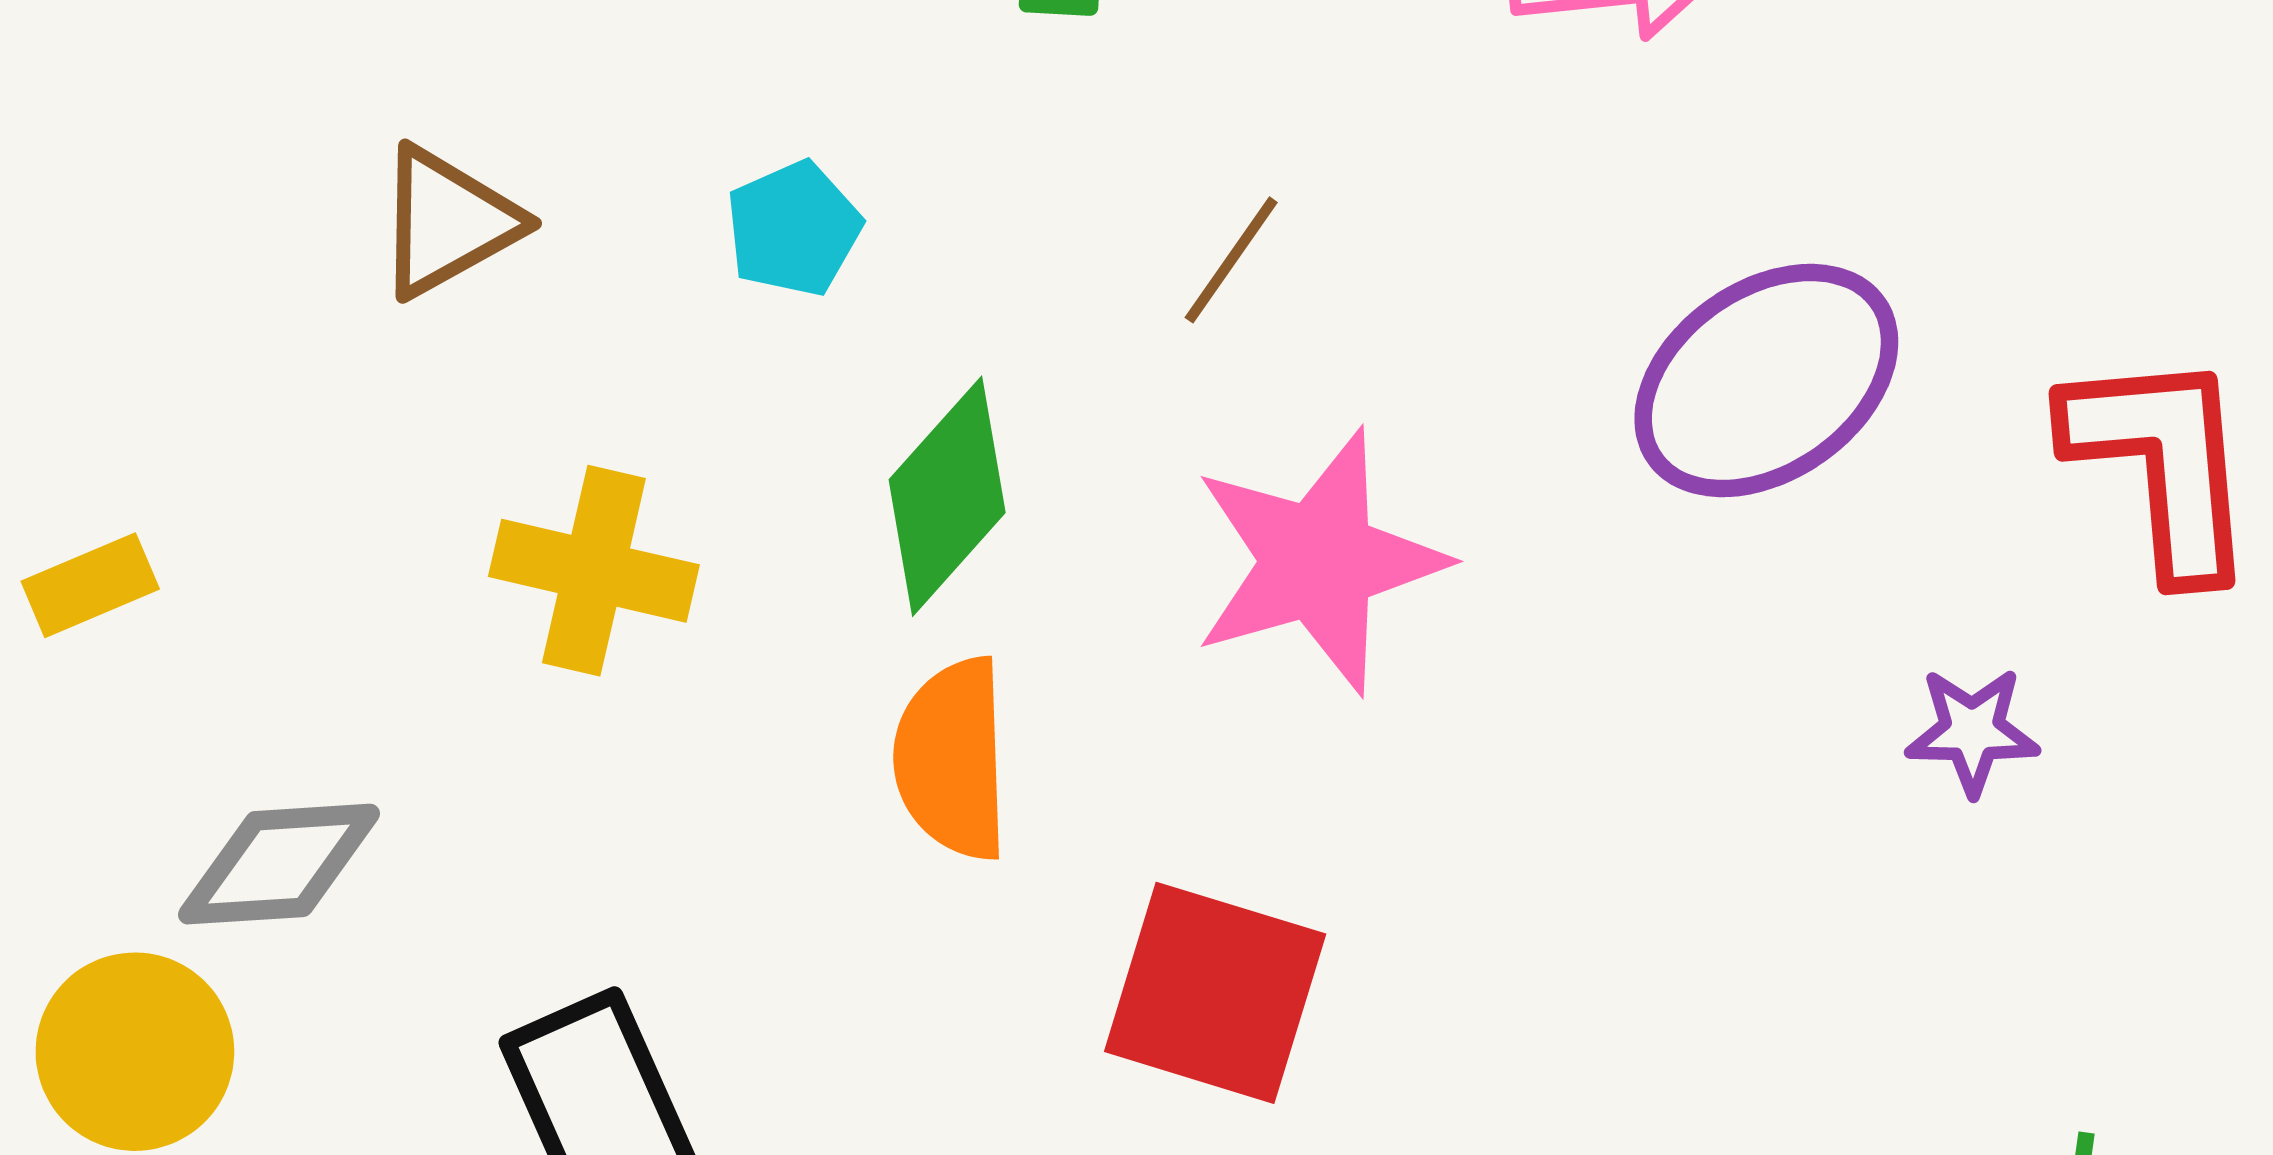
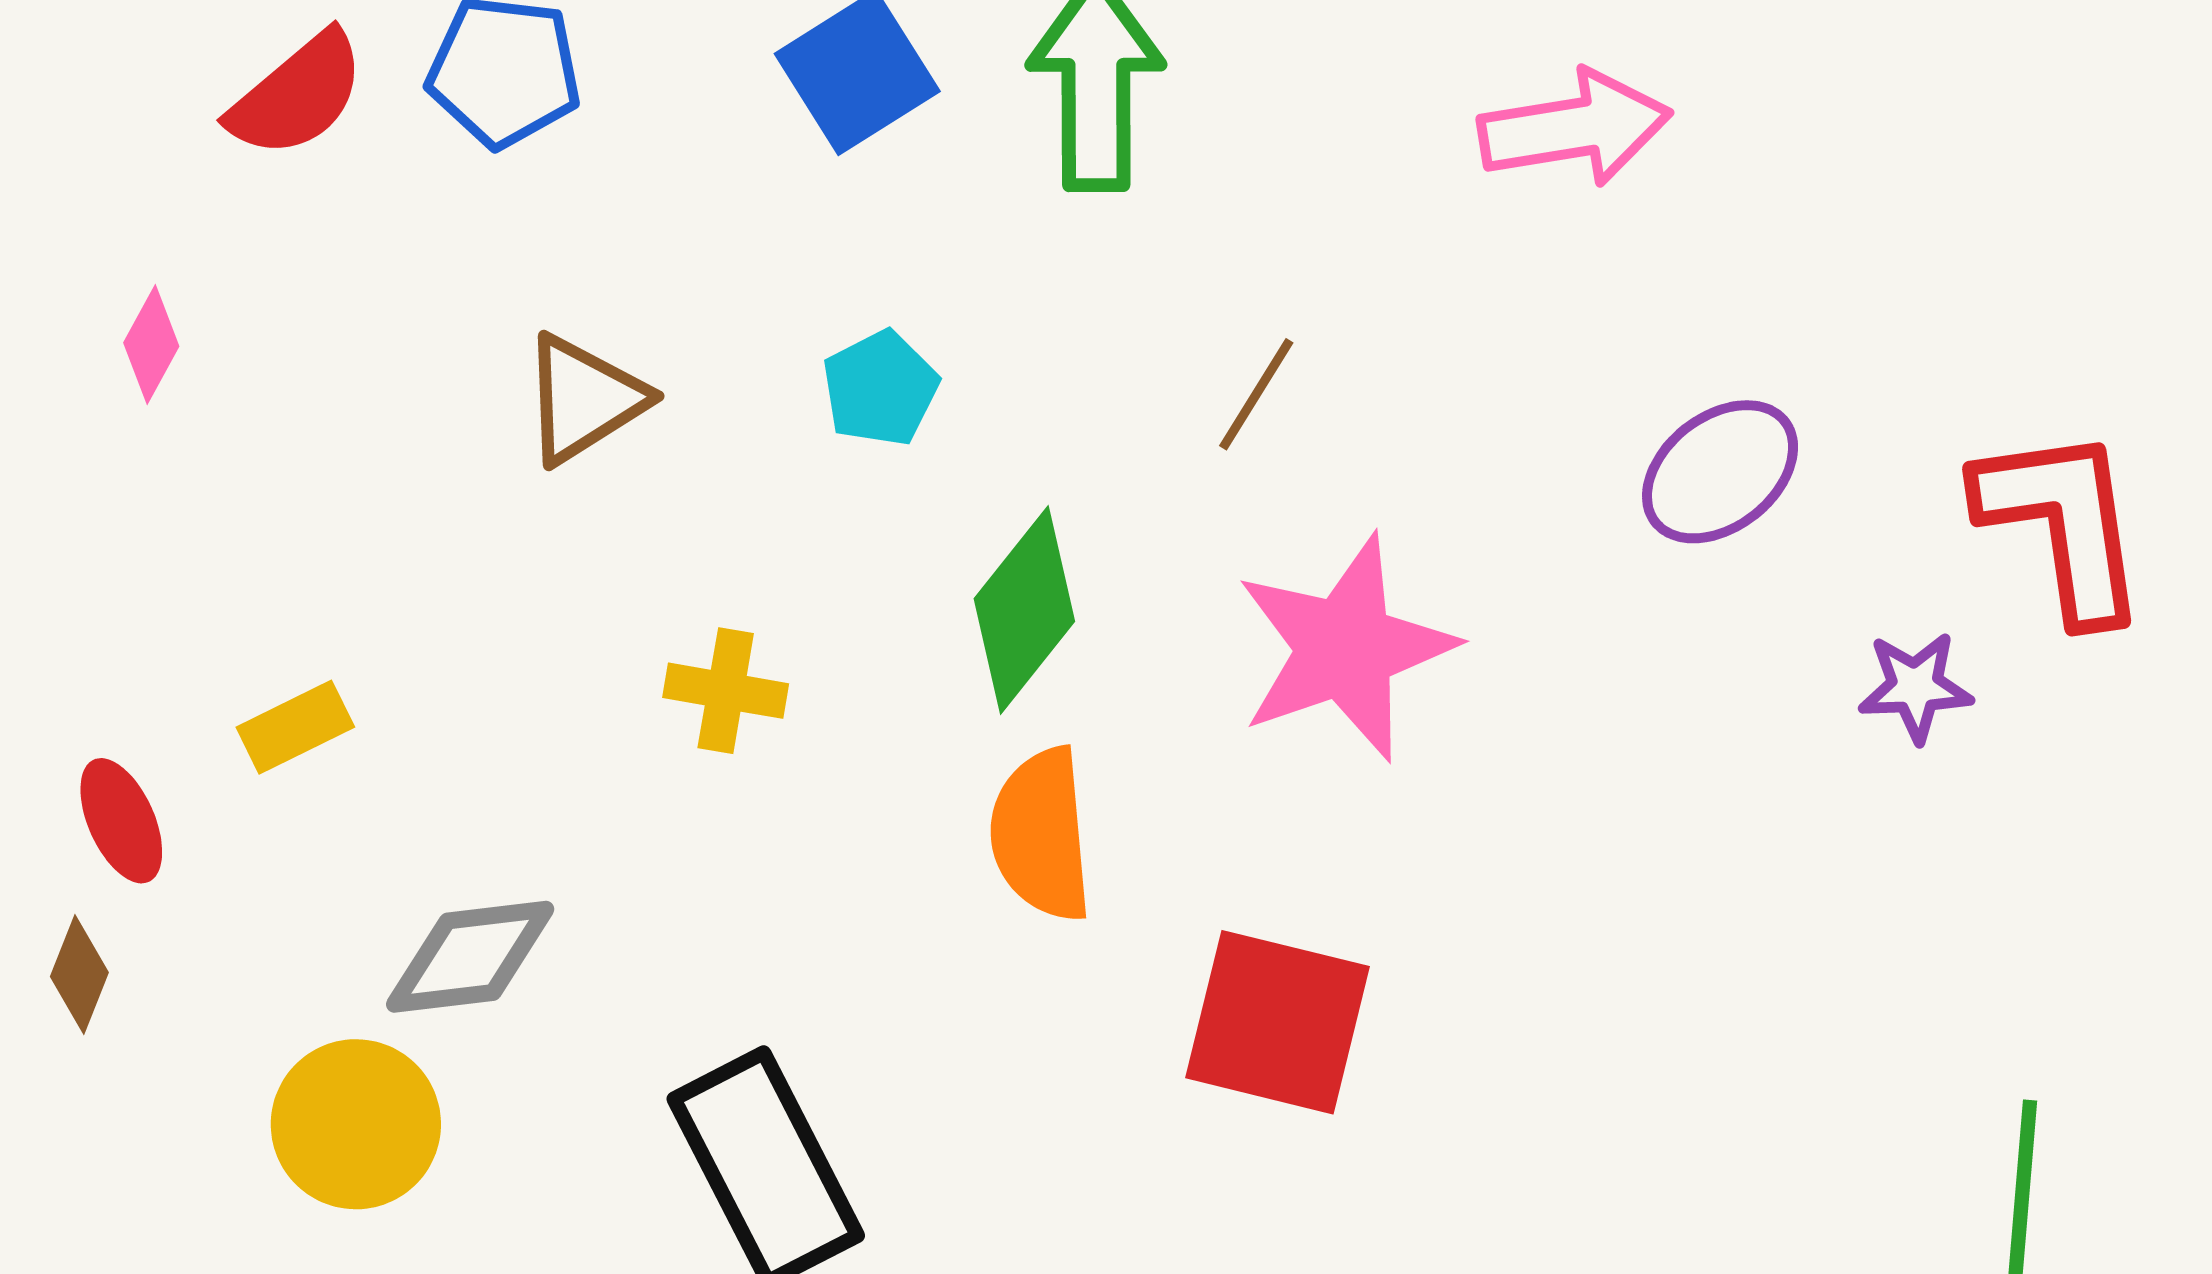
purple ellipse: (1766, 381) -> (1720, 472), size x0.7
yellow cross: (594, 571) -> (726, 691), size x0.7
purple star: (1972, 731) -> (1915, 687), moved

